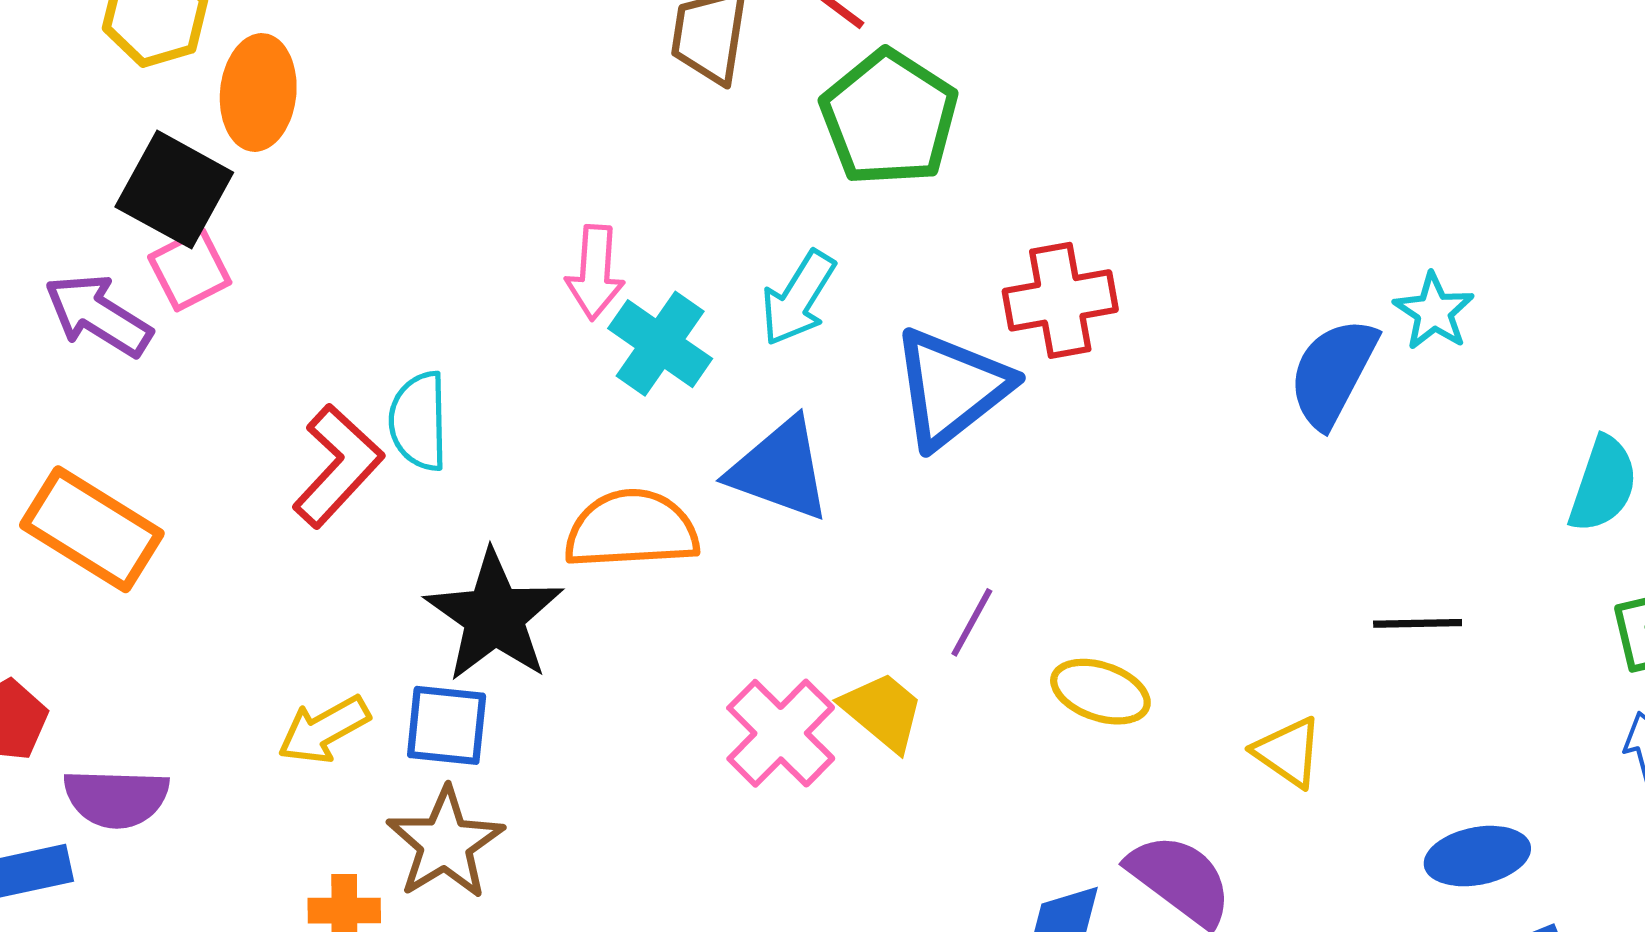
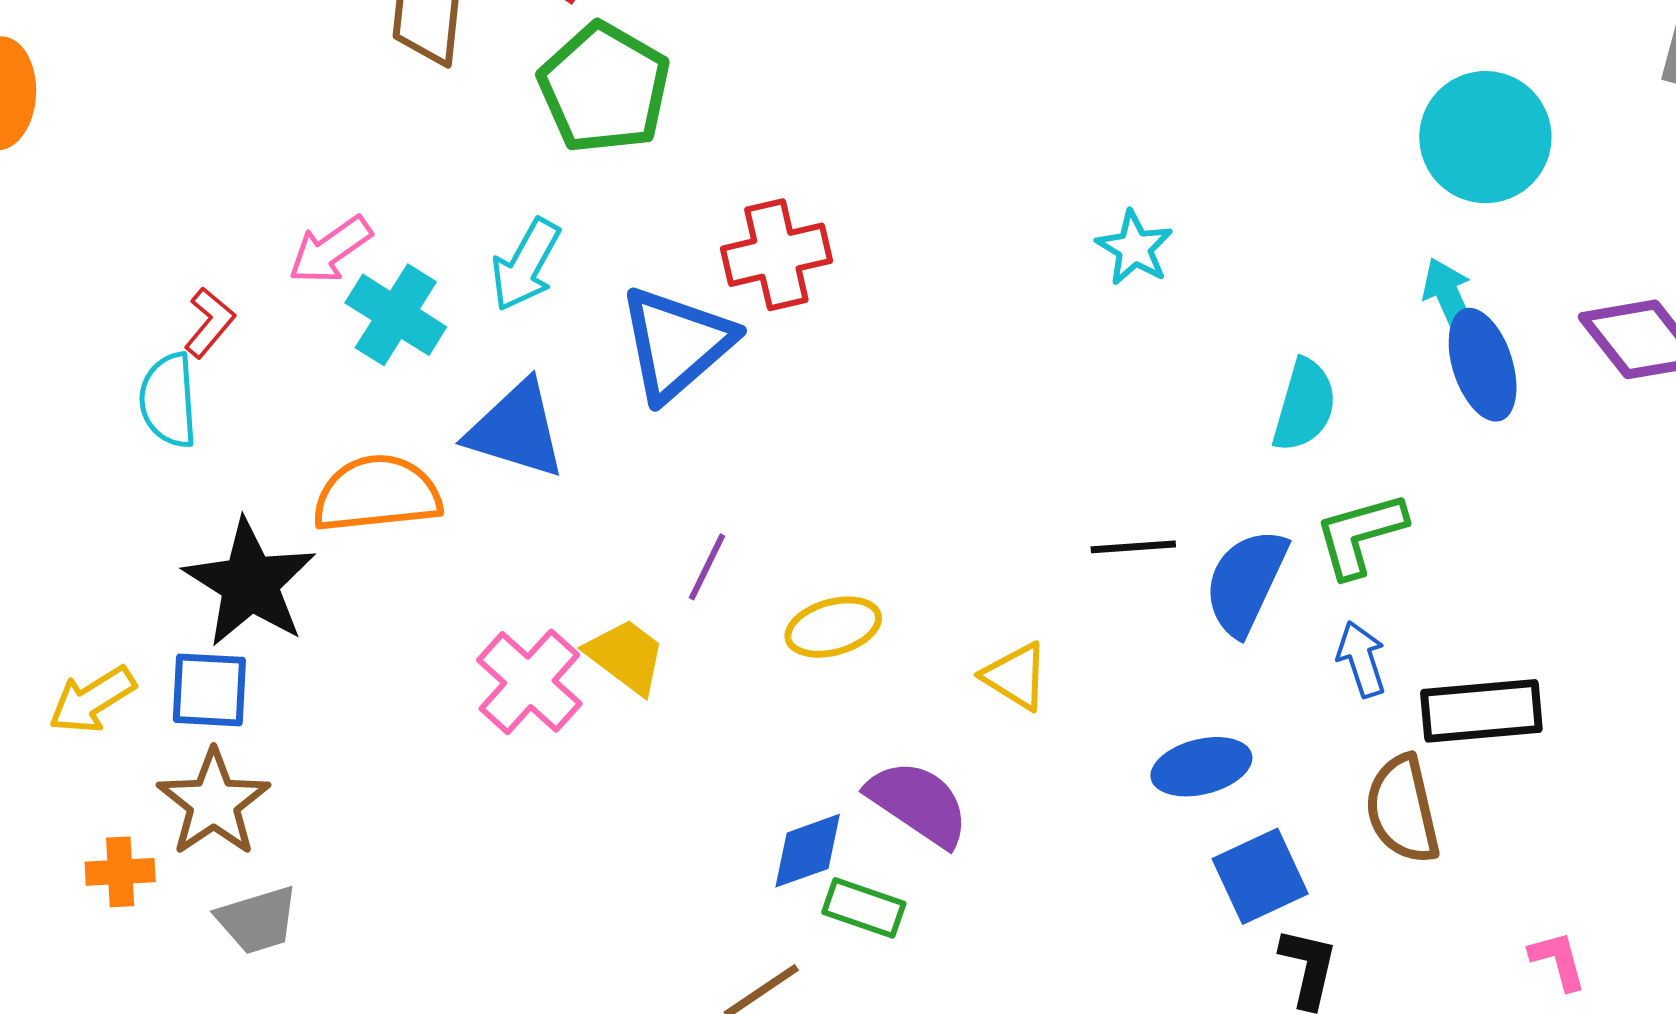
pink arrow: (595, 272) -> (330, 250), turned 54
blue semicircle: (1333, 372) -> (1246, 582), moved
red L-shape: (338, 466) -> (209, 323), moved, size x0.6
yellow ellipse: (1100, 692) -> (833, 627), turned -32

